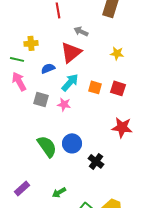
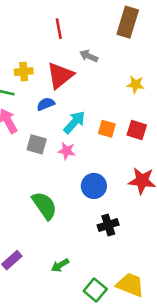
red triangle: (71, 52) -> (60, 75), moved
blue circle: (72, 143) -> (94, 186), moved
black cross: (96, 161) -> (108, 225), turned 35

